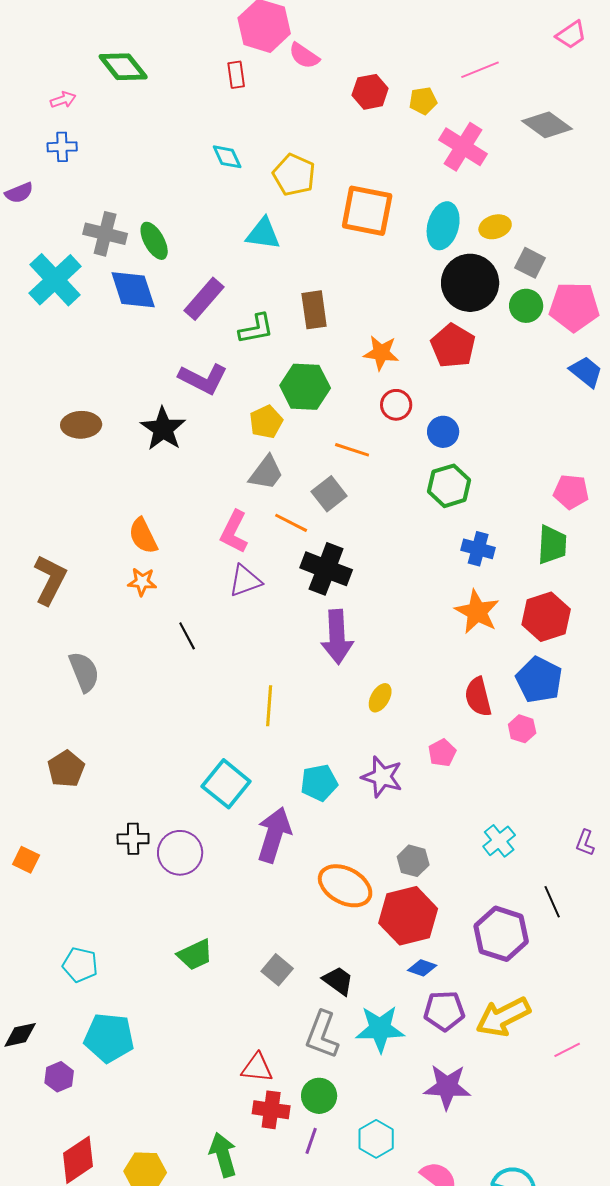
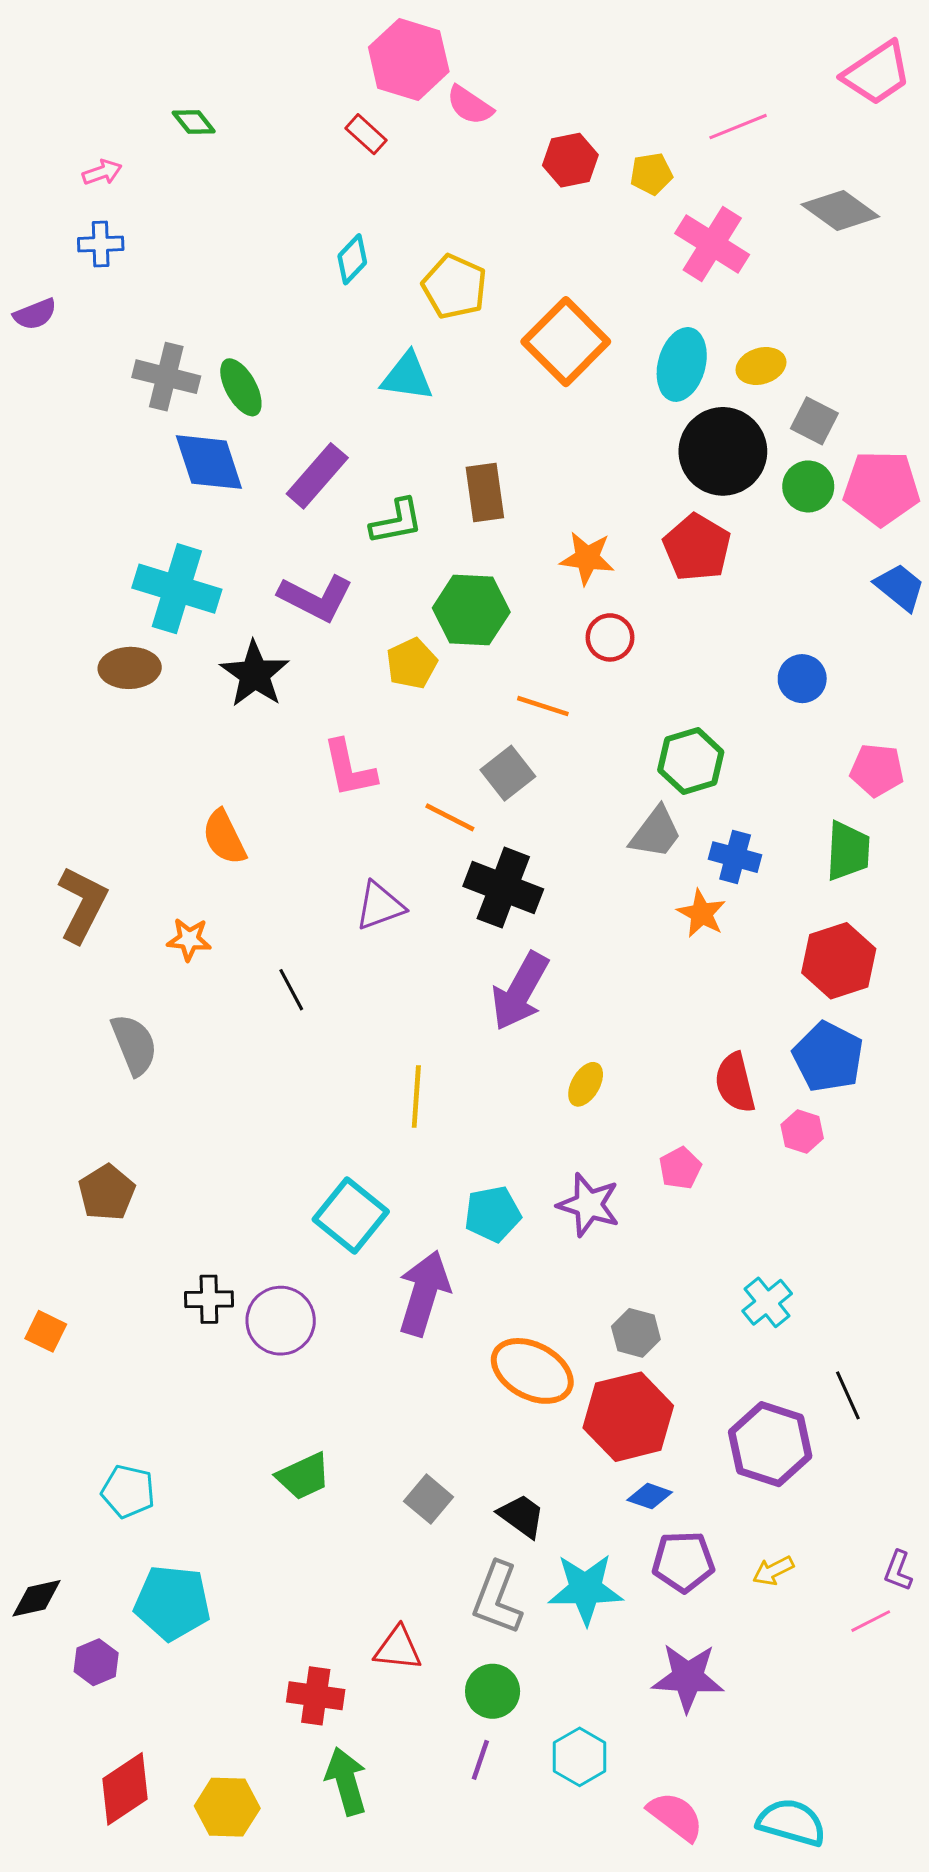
pink trapezoid: (571, 35) -> (877, 73), size x1.5
green diamond: (123, 67) -> (194, 122), size x0.6
red rectangle: (236, 75) -> (366, 134), turned -40
cyan diamond: (227, 157) -> (352, 259), turned 68
orange square: (367, 211) -> (566, 342), turned 34
cyan cross: (55, 280) -> (177, 589), moved, turned -30
blue circle: (443, 432) -> (802, 679), moved
gray trapezoid: (266, 473) -> (656, 833), moved
pink L-shape: (234, 532) -> (349, 769), moved, turned -39
orange star: (142, 582) -> (189, 939), moved
orange star: (477, 612) -> (702, 913), moved, size x0.7
purple arrow: (337, 637) -> (520, 991), turned 32
purple L-shape: (585, 843) -> (898, 1571), moved
yellow arrow: (503, 1017) -> (773, 1571), size x0.5
red cross: (271, 1110) -> (316, 1696), moved

